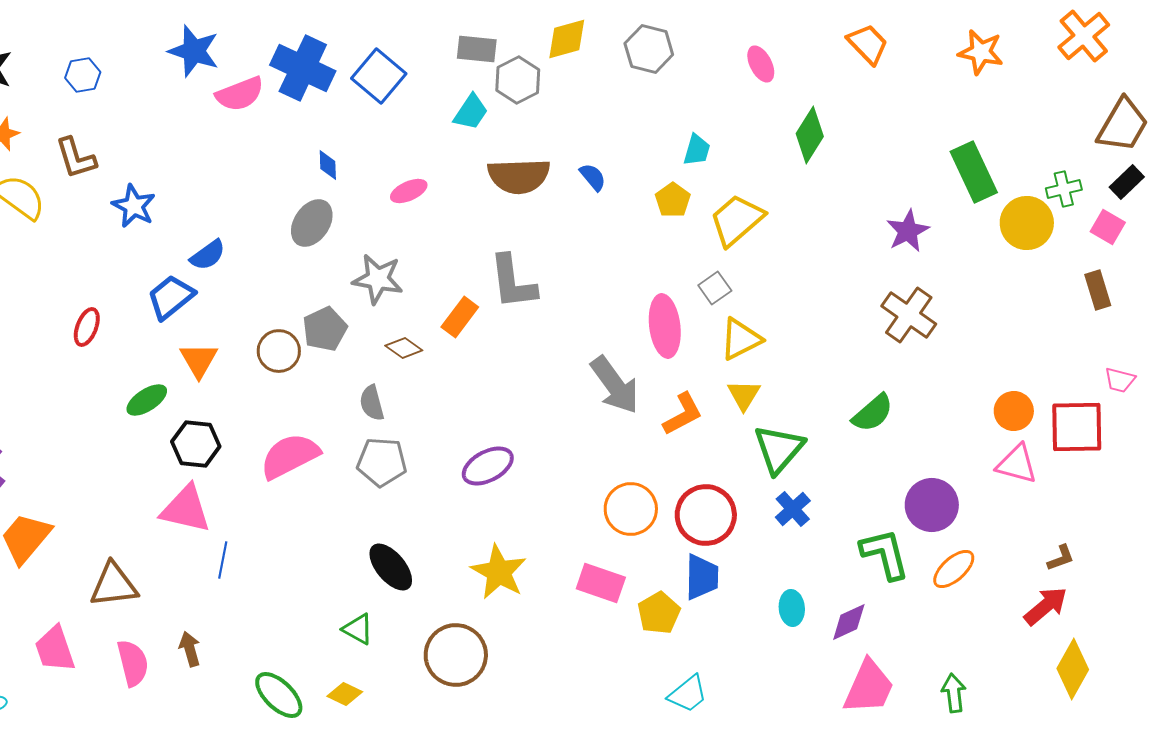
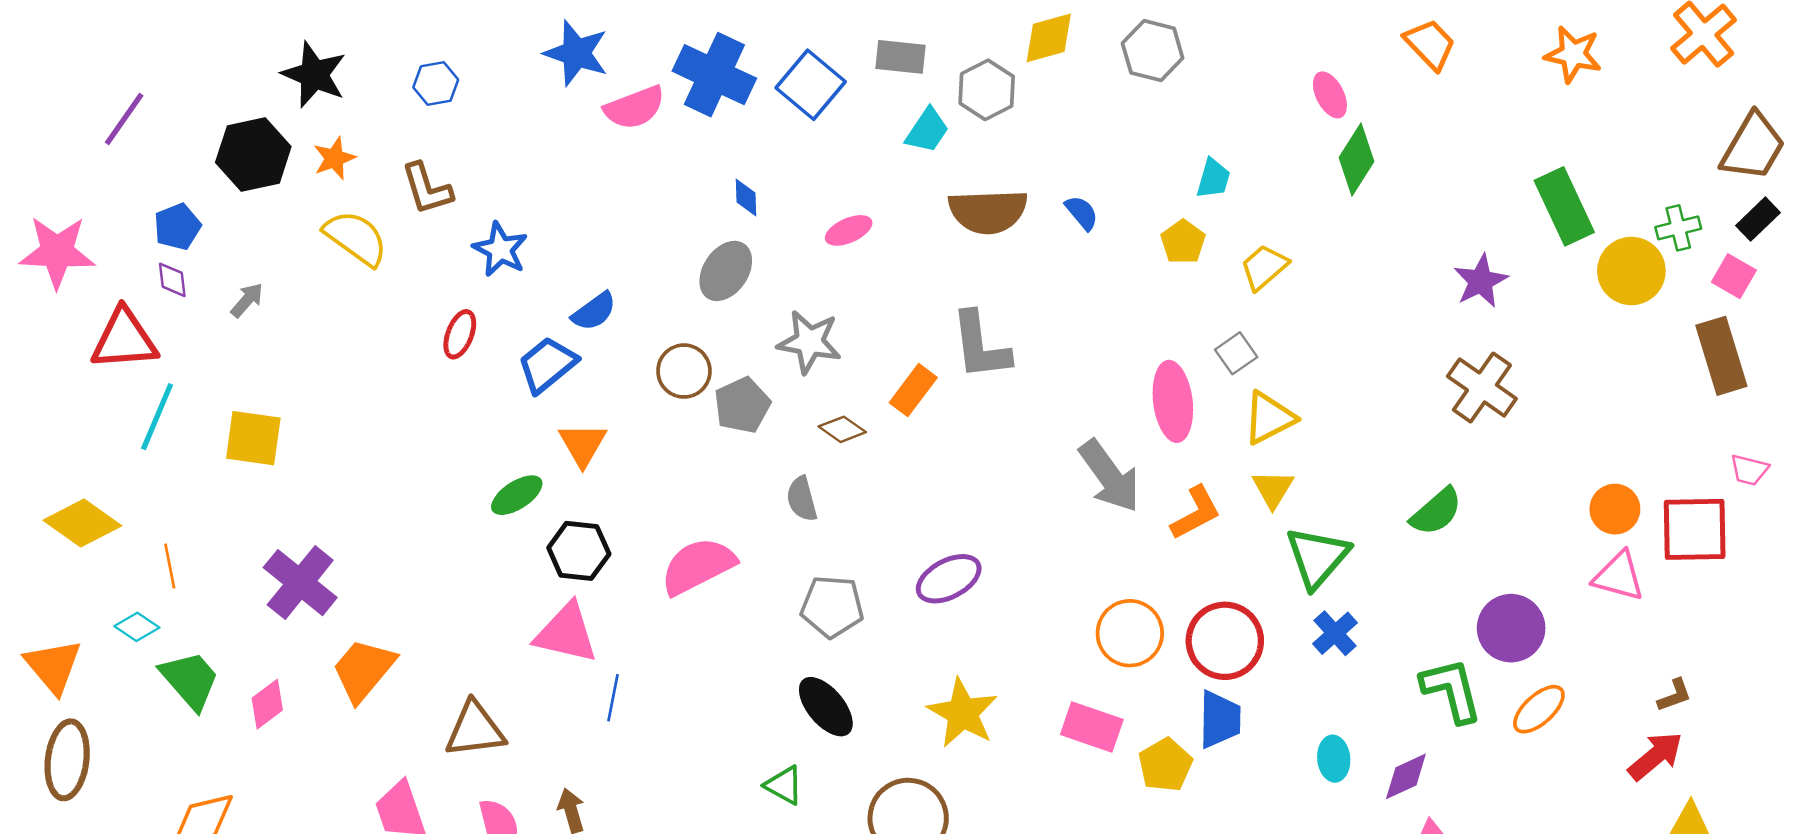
gray rectangle: (477, 49) -> (901, 57), moved
pink ellipse: (761, 64) -> (1330, 95), moved
yellow trapezoid: (737, 220) -> (1264, 267), size x0.7
brown rectangle: (1098, 290) -> (1721, 356), size x1.5
red ellipse: (87, 327) -> (460, 334), moved
brown circle: (279, 351) -> (684, 371), moved
gray pentagon: (382, 462) -> (832, 607), moved

